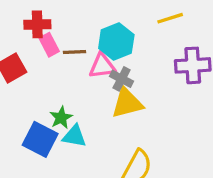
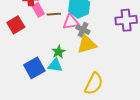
green star: (61, 118) -> (58, 52), moved
blue square: (40, 139) -> (34, 68), turned 35

